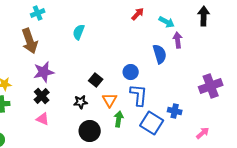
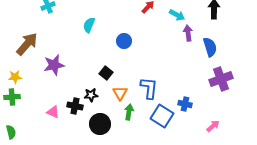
brown arrow: (30, 41) -> (27, 44), moved, turned -120
blue semicircle: (160, 54) -> (210, 47), moved
blue circle: (131, 72) -> (124, 41), moved
black cross: (42, 96) -> (75, 106), moved, turned -35

